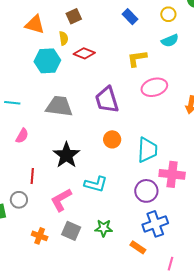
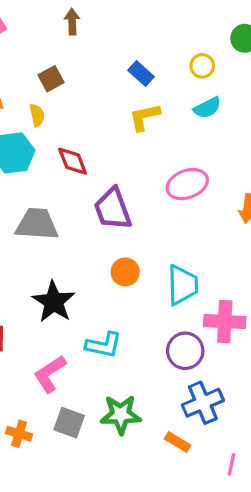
red diamond: (84, 53) -> (73, 161), moved, turned 50
yellow L-shape: (137, 58) -> (144, 117), moved
green star: (104, 228) -> (121, 415), size x1.4

